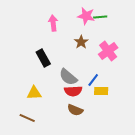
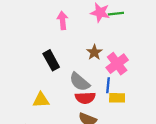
brown star: (81, 42) -> (94, 52), moved
pink cross: (108, 51) -> (117, 64), moved
blue line: (93, 80) -> (108, 85), turned -32

